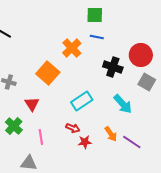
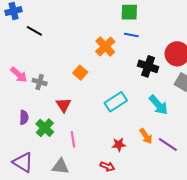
orange square: (48, 73) -> (80, 73), size x0.6
red arrow: (73, 128) -> (107, 166), moved

